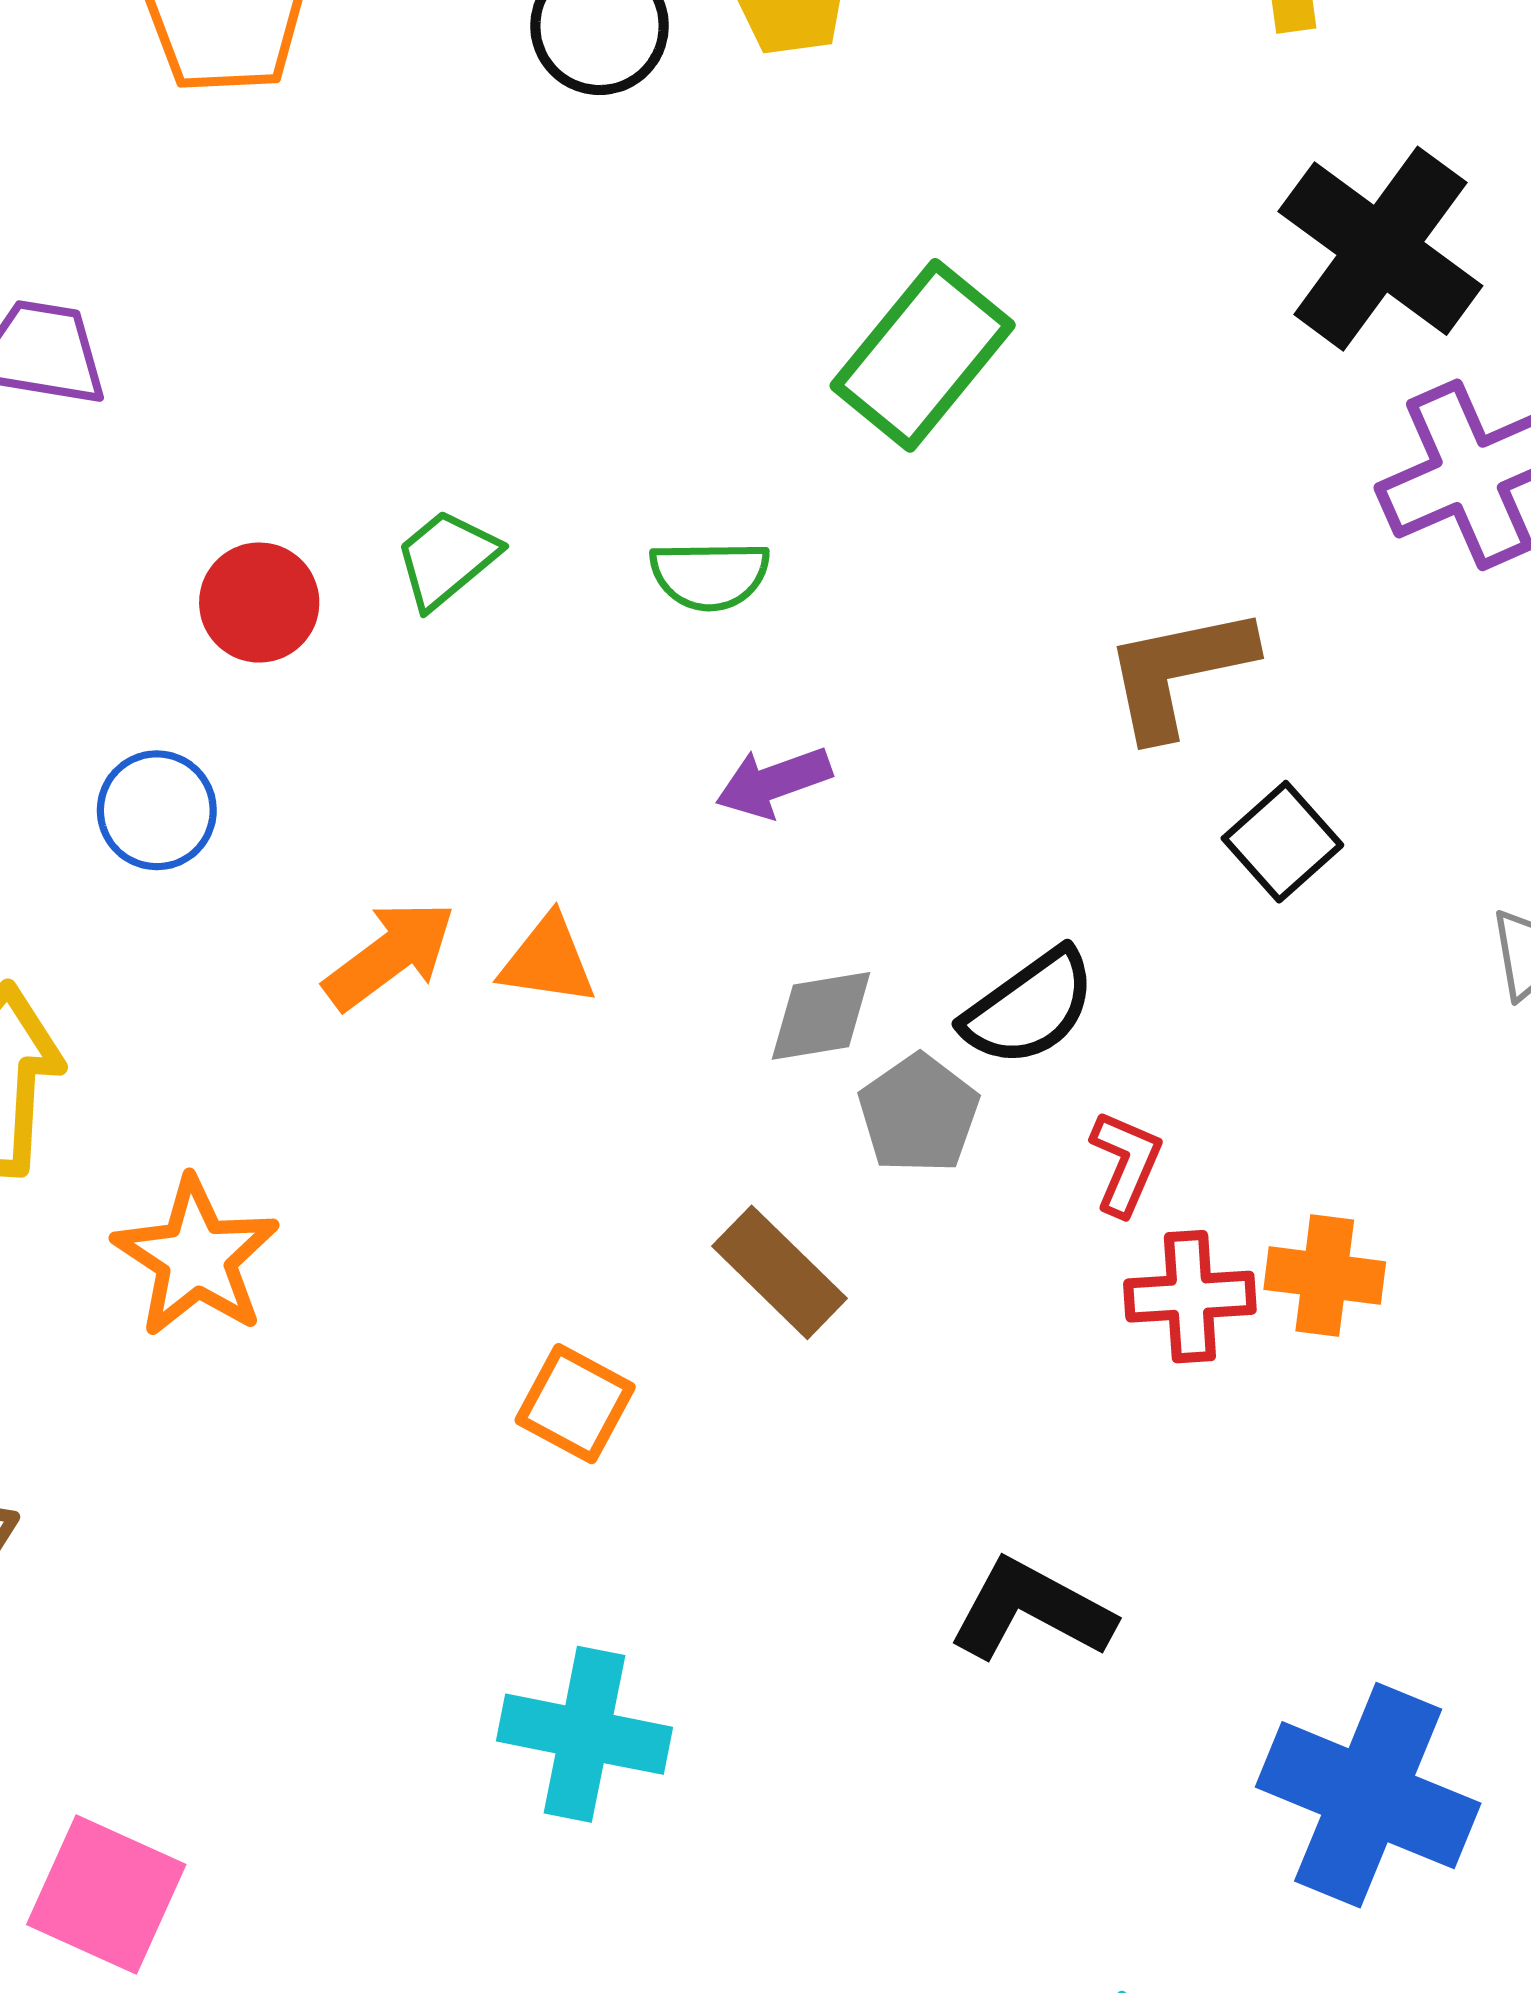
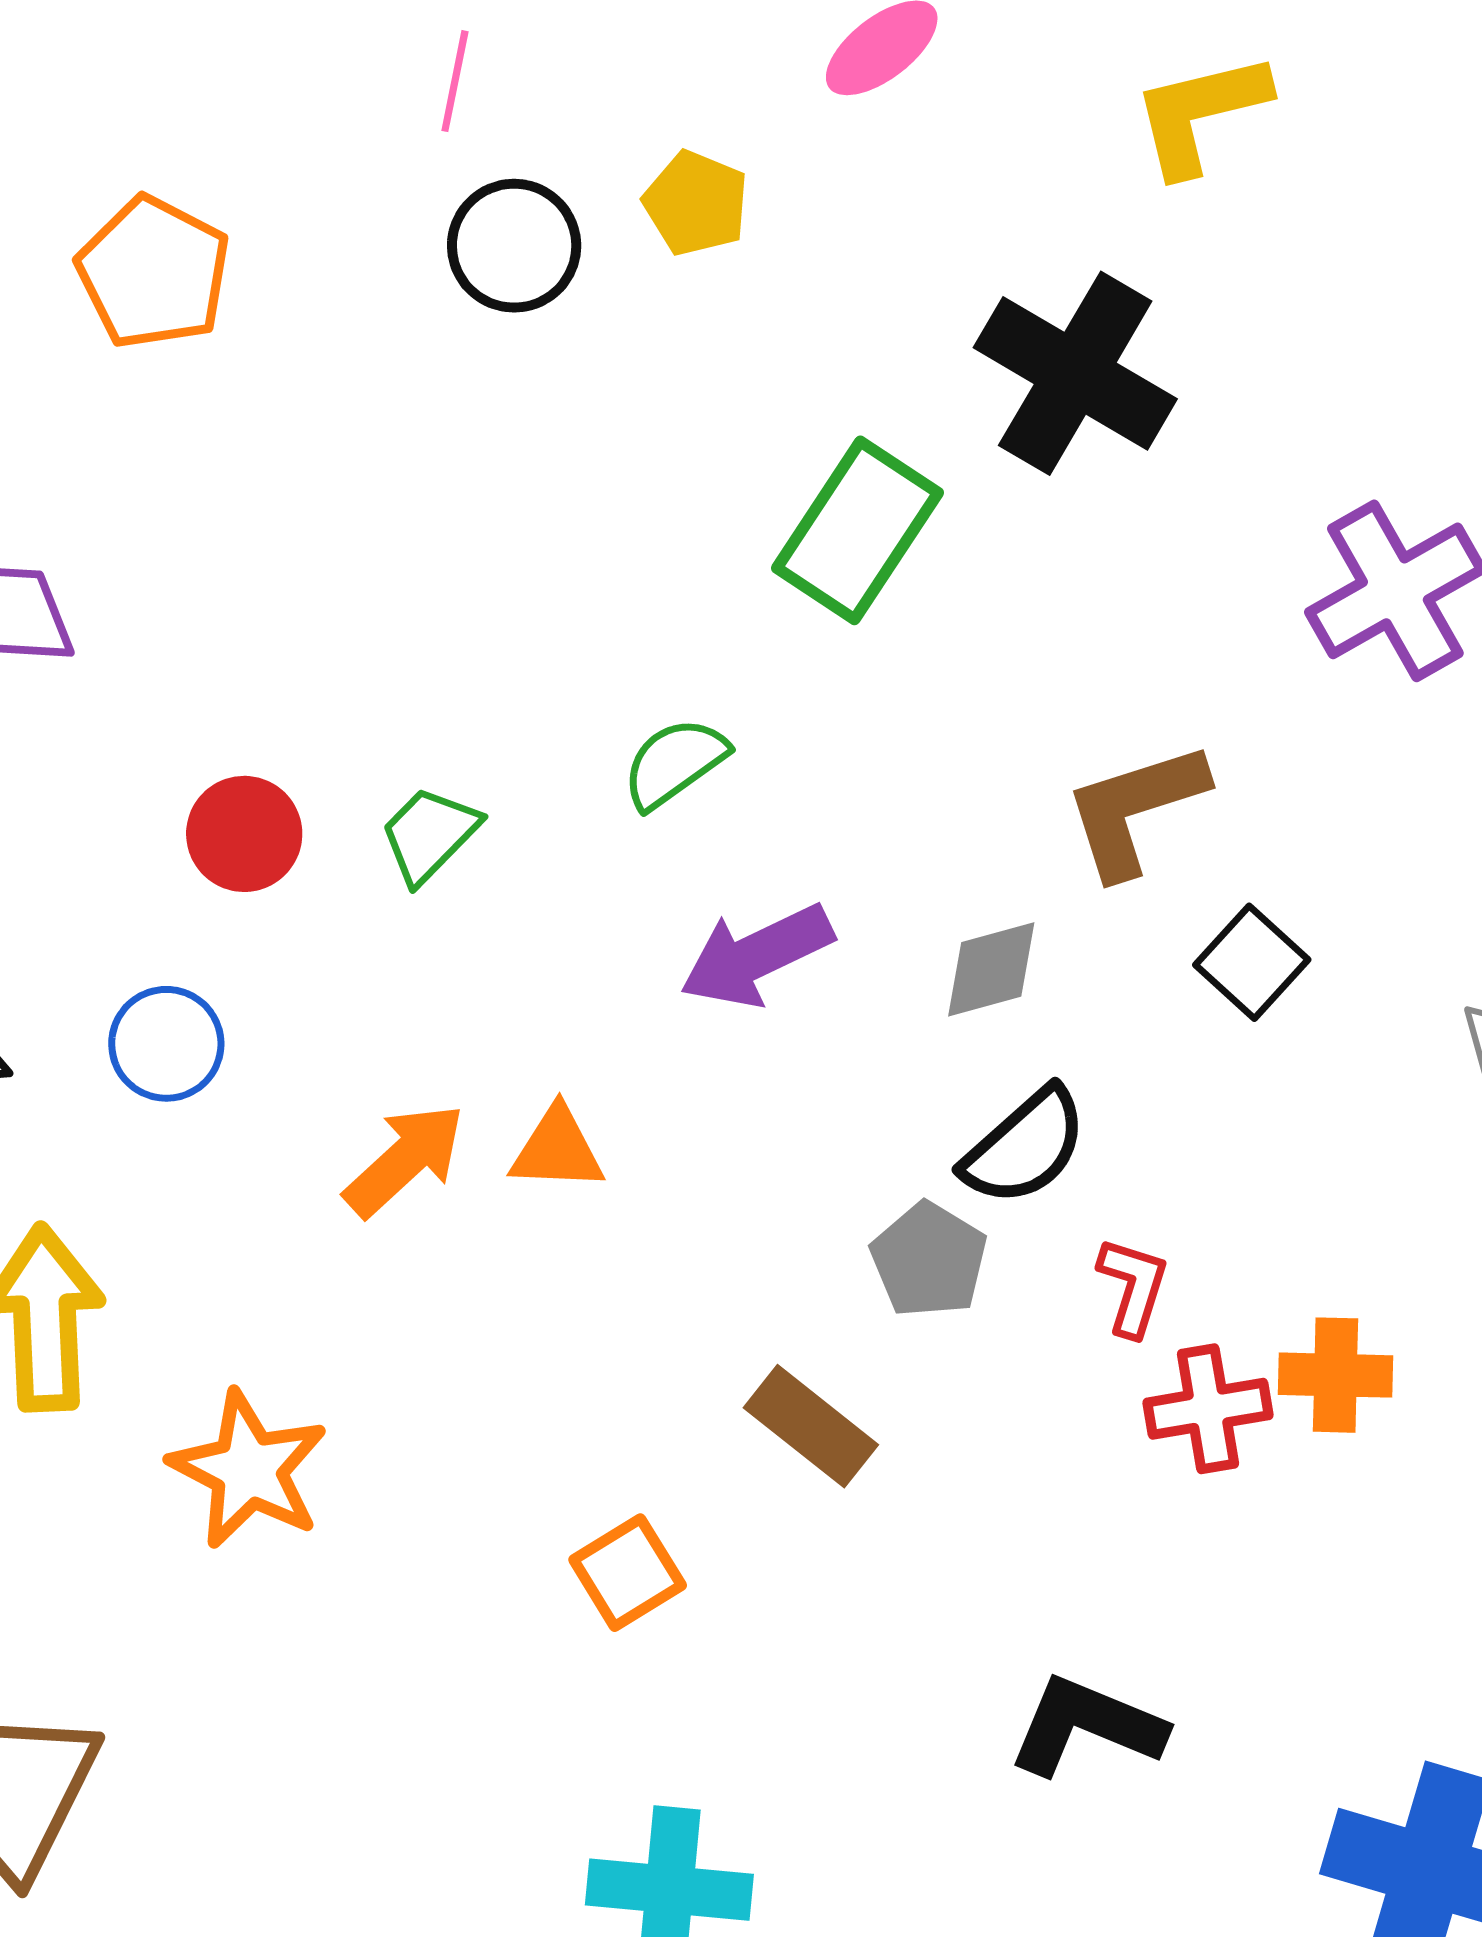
black cross: (1380, 249) -> (1075, 373), moved
green trapezoid: (446, 559) -> (429, 835), moved
green semicircle: (710, 575) -> (675, 763), turned 151
purple arrow: (774, 782) -> (757, 955), size x1.4
gray diamond: (821, 1016) -> (991, 969), moved
orange square: (575, 1404) -> (628, 1573), turned 36

